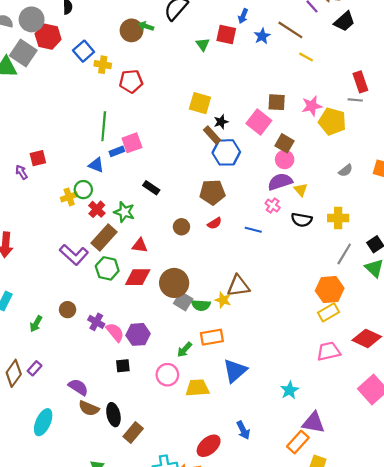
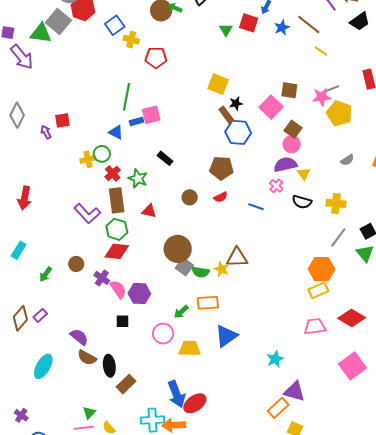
gray line: (355, 100) -> (332, 89), moved, turned -32
brown rectangle: (104, 238) -> (117, 200), turned -55
red diamond: (138, 277) -> (117, 251), moved
blue arrow: (243, 430) -> (176, 394), moved, size x1.5

